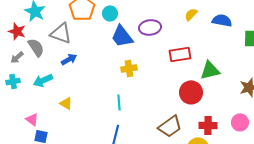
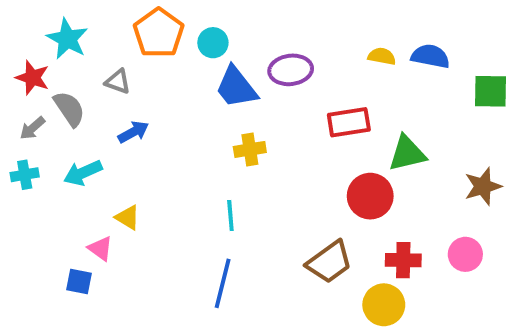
yellow semicircle: (191, 14) -> (382, 56), moved, turned 56
gray triangle: (61, 33) -> (118, 82), size x0.6
pink triangle: (32, 119) -> (100, 248), moved

